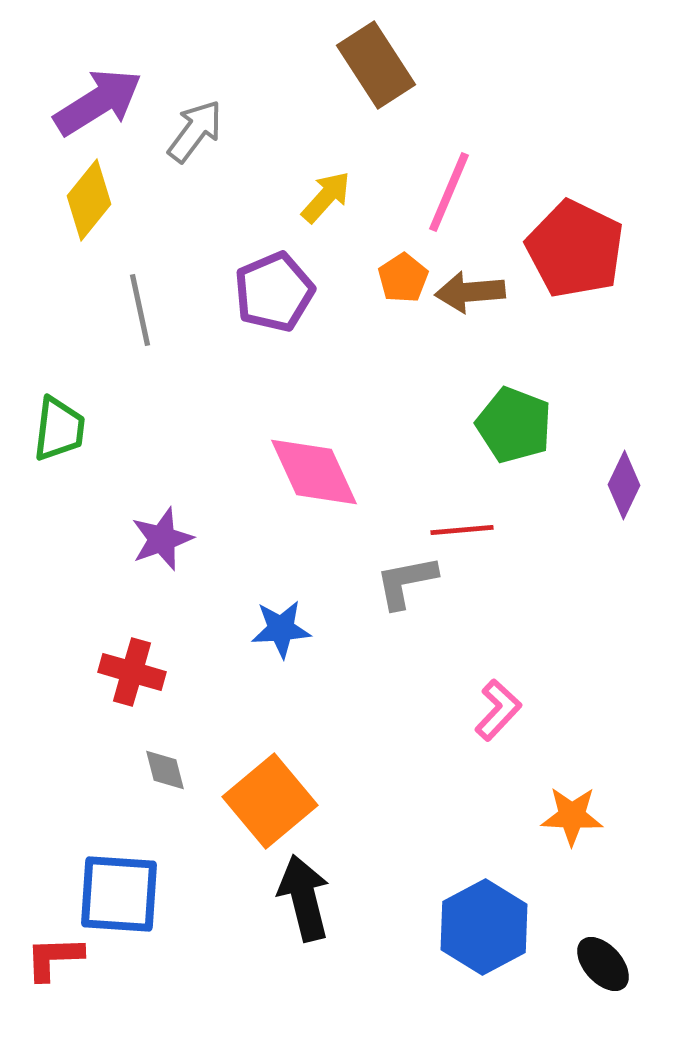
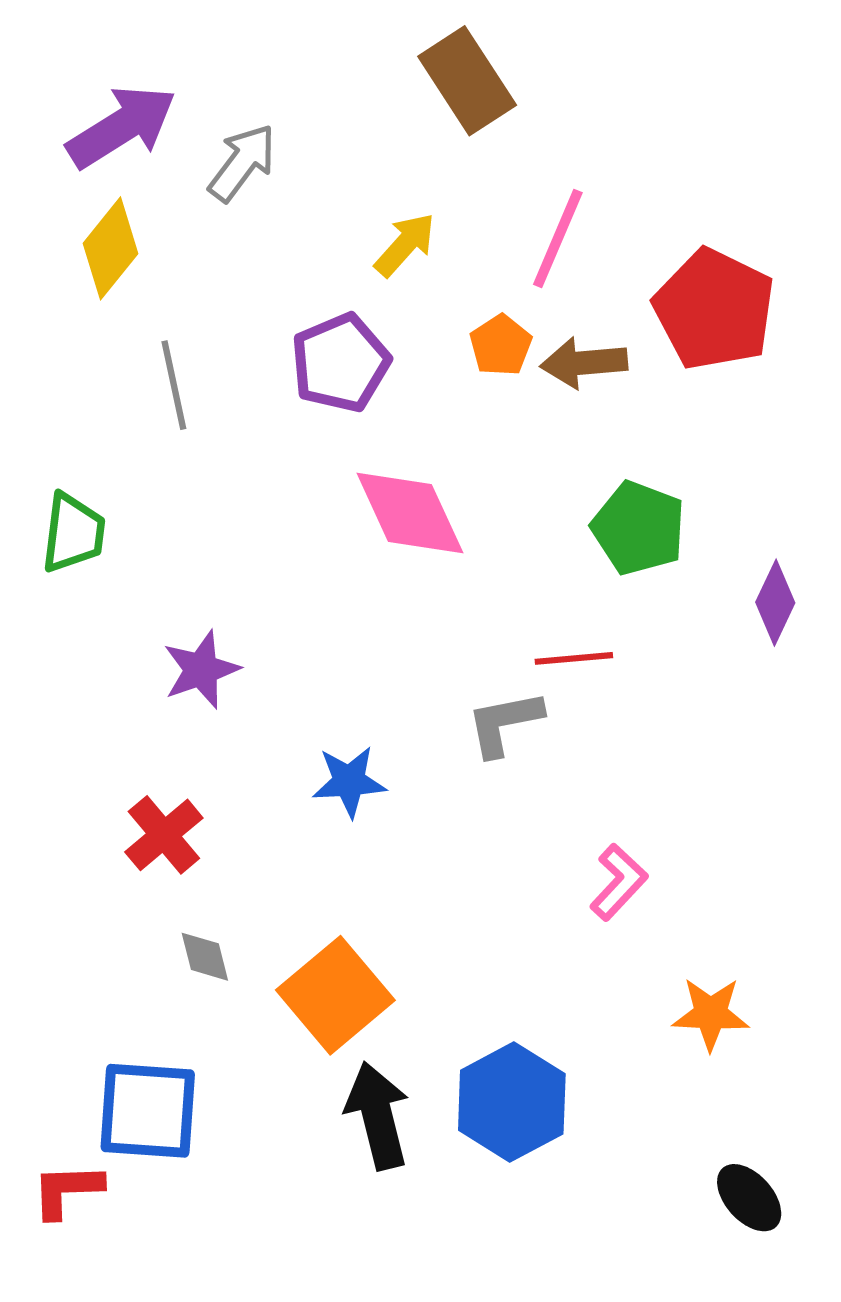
pink diamond: (314, 472) -> (410, 513), moved
red cross: (132, 672) -> (164, 835), turned 34
blue hexagon: (484, 927) -> (512, 1102), moved

